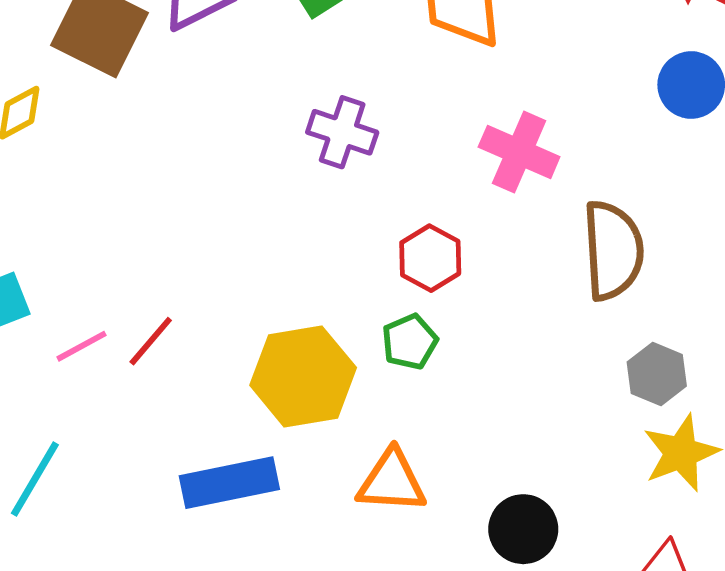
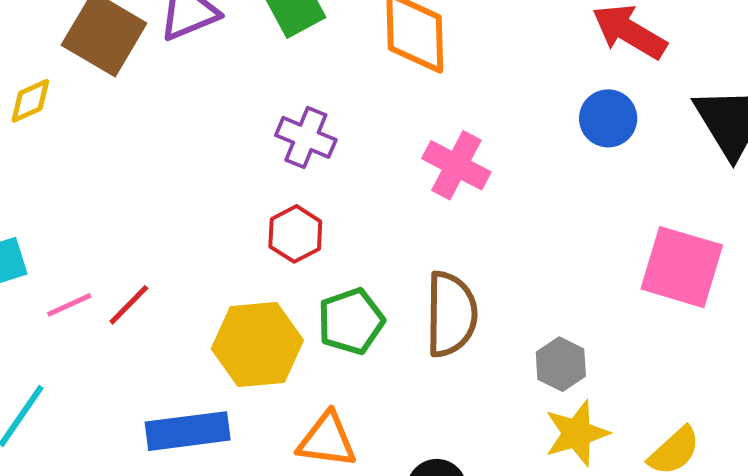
brown semicircle: (613, 250) -> (451, 314), moved
red hexagon: (430, 258) -> (295, 234), moved
green pentagon: (410, 342) -> (351, 321), size x1.4

